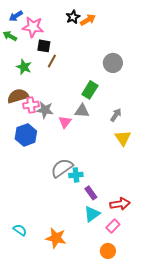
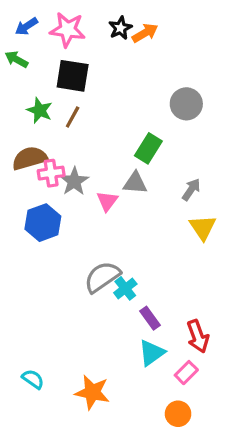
pink star: (33, 27) -> (68, 30), moved
black square: (44, 46) -> (73, 76), size x1.5
brown line: (52, 61) -> (73, 117), moved
gray star: (45, 110) -> (74, 181), turned 30
cyan cross: (76, 175) -> (125, 288), turned -32
red arrow: (120, 204) -> (198, 336), turned 78

